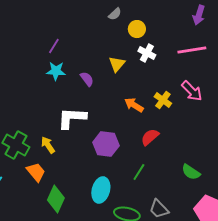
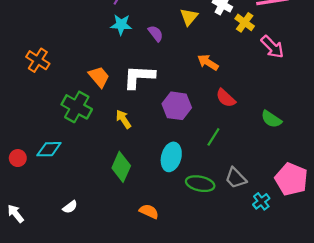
yellow cross: (163, 100) -> (245, 22), moved
red semicircle: (150, 137) -> (226, 98), turned -96
yellow arrow: (48, 145) -> (123, 119), moved
orange trapezoid: (36, 172) -> (99, 77), moved
green semicircle: (191, 172) -> (271, 119), moved

